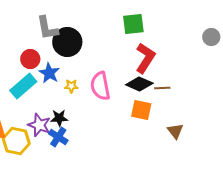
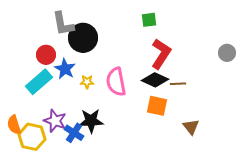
green square: (133, 24) -> (149, 20), size x0.7
gray circle: (211, 37) -> (227, 53), moved
black star: (59, 118) -> (91, 121), moved, size x1.4

